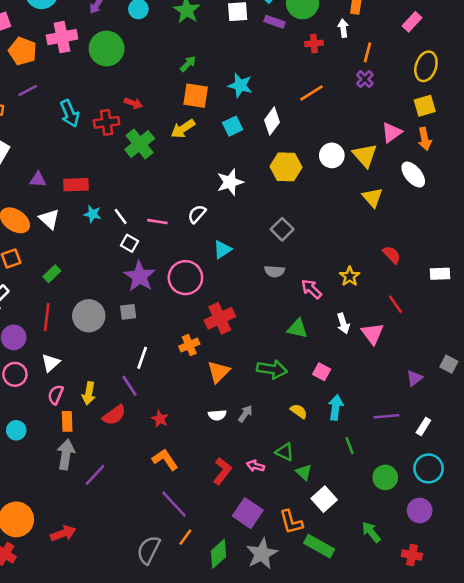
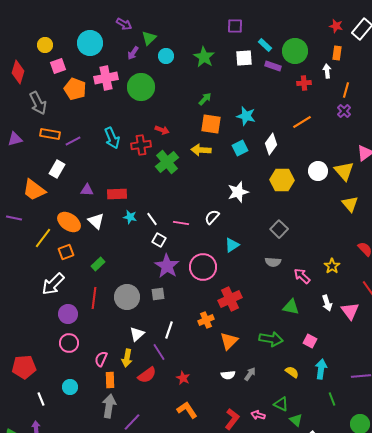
purple line: (28, 91) -> (73, 141), moved
yellow arrow: (183, 129) -> (201, 150), turned 36
white triangle: (51, 363) -> (137, 334), moved

